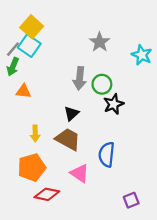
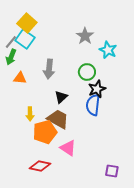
cyan star: (142, 55) -> (108, 50), moved
gray arrow: (80, 78) -> (49, 69), moved
blue semicircle: (107, 155) -> (93, 105), moved
orange pentagon: (32, 167) -> (45, 132), moved
purple square: (131, 200) -> (112, 171), turned 32

